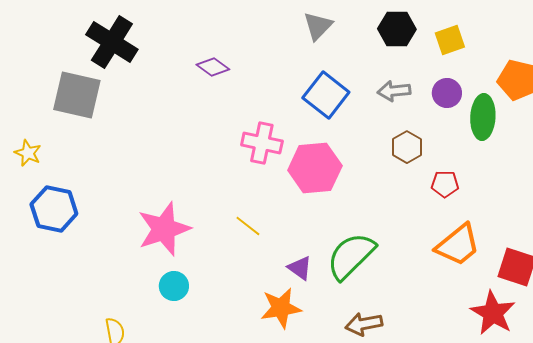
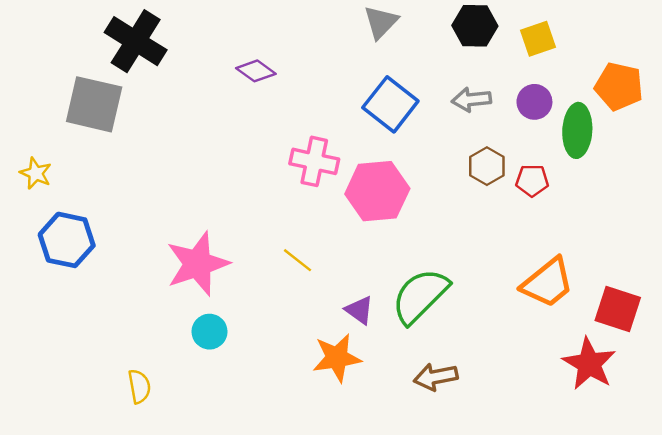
red pentagon: (445, 184) -> (532, 180), moved

